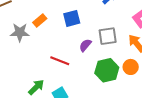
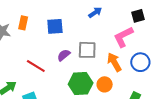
orange rectangle: (40, 20) -> (23, 23), turned -48

